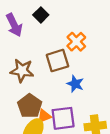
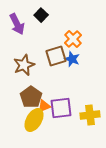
brown star: (22, 71) -> (24, 65), turned -30
blue star: (75, 84) -> (72, 59), moved

